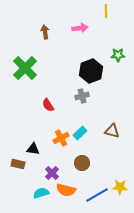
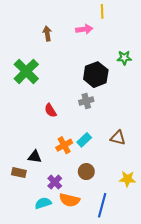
yellow line: (106, 11) -> (102, 11), moved
yellow star: (120, 187) -> (127, 179), moved
blue line: (97, 195) -> (102, 205), turned -45

